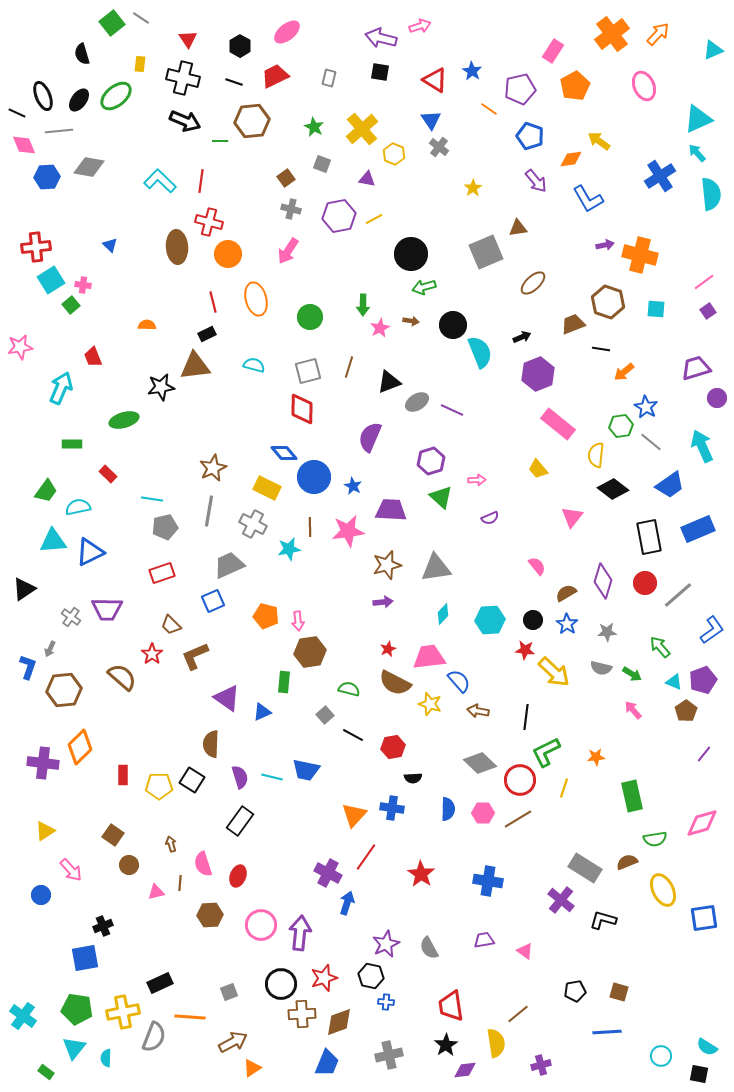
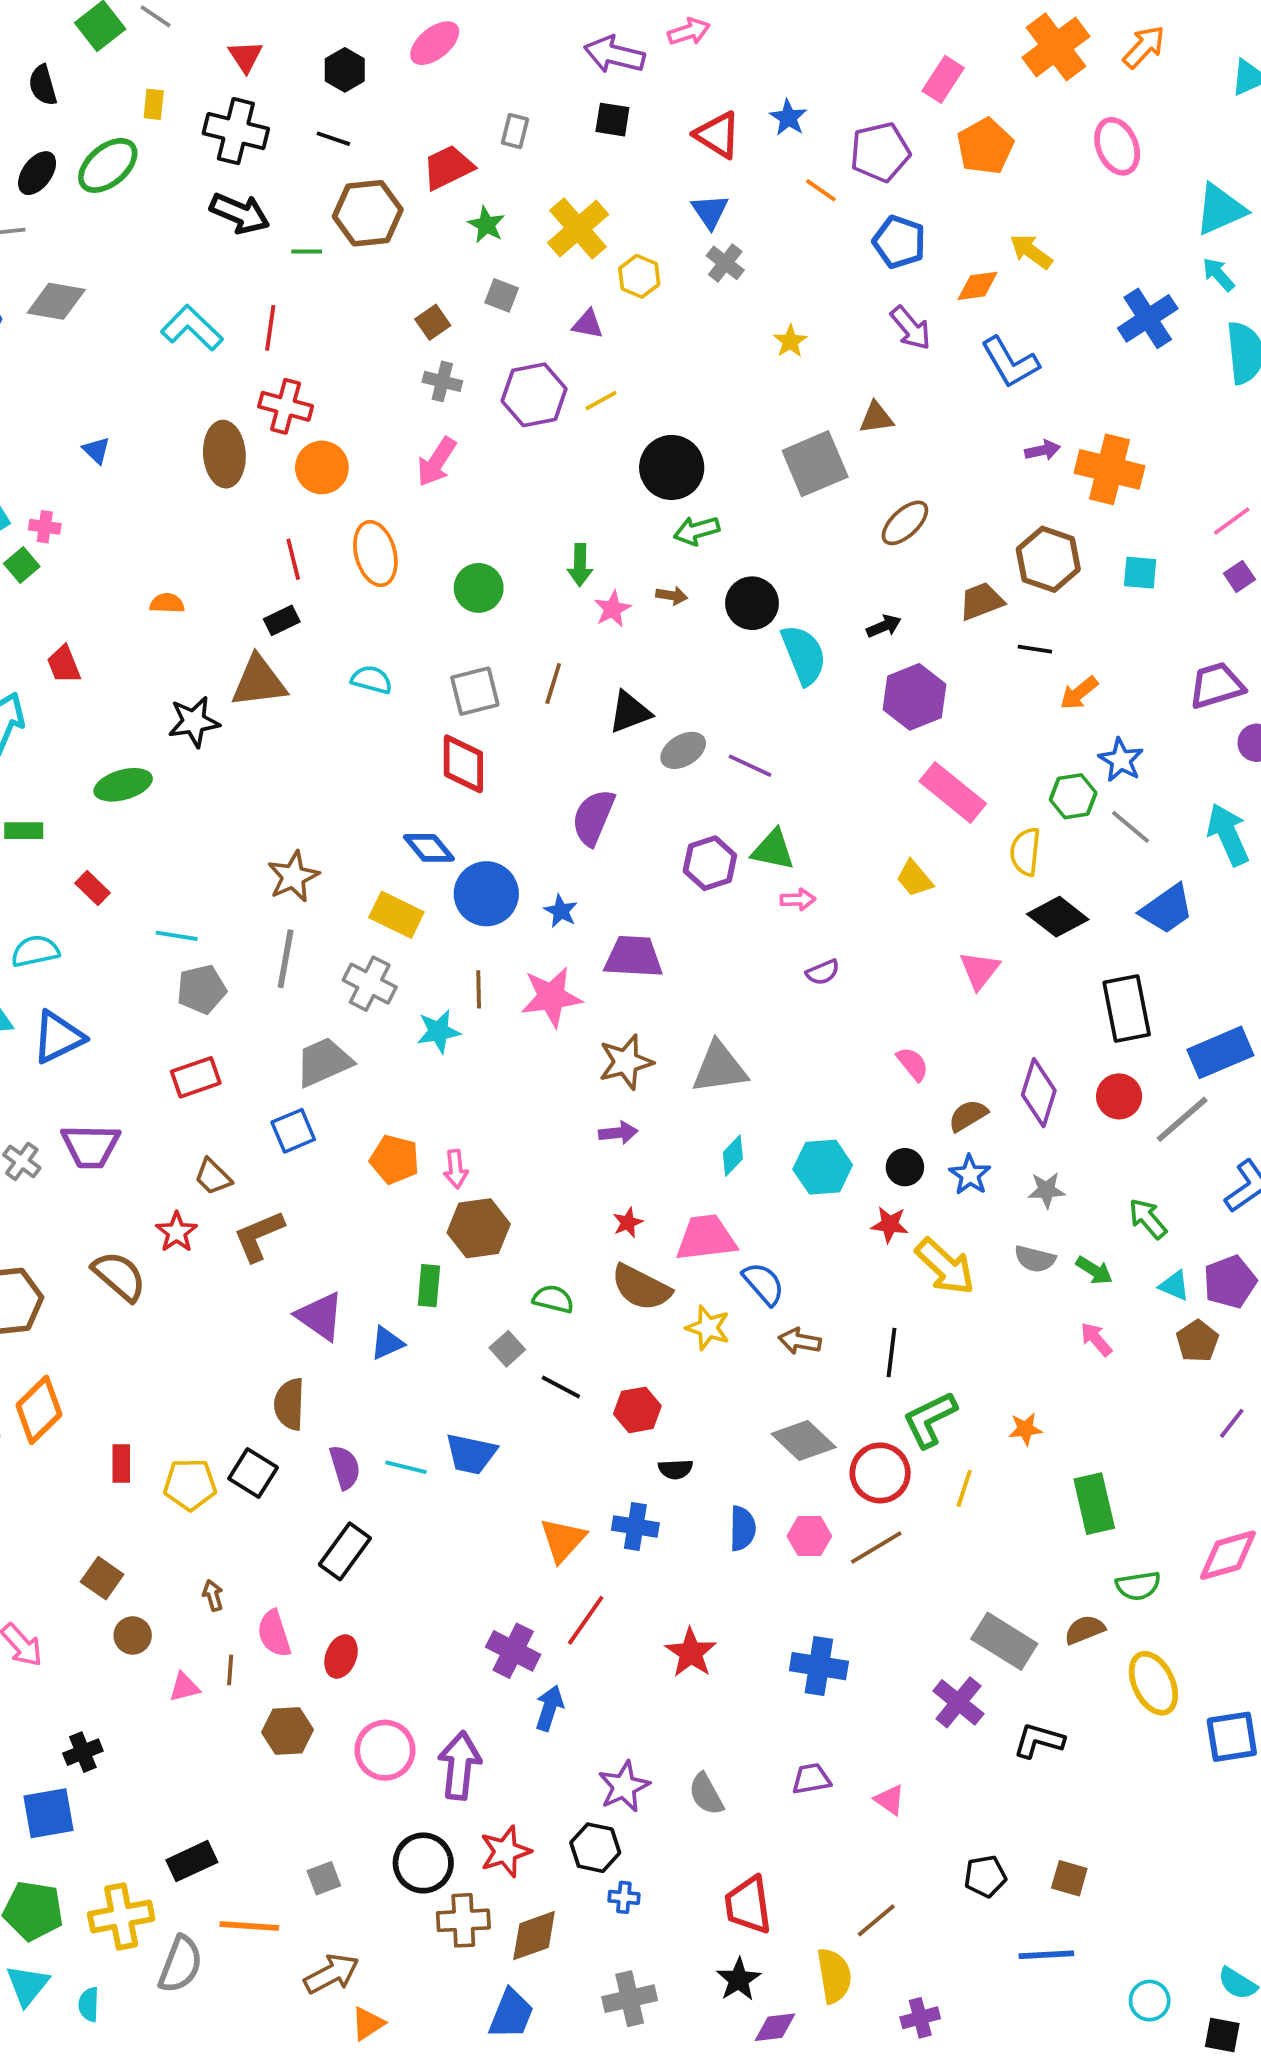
red trapezoid: (275, 76) -> (448, 167), moved
green triangle: (441, 497) -> (773, 850), moved, turned -30
blue rectangle: (698, 529) -> (1220, 1052), moved

